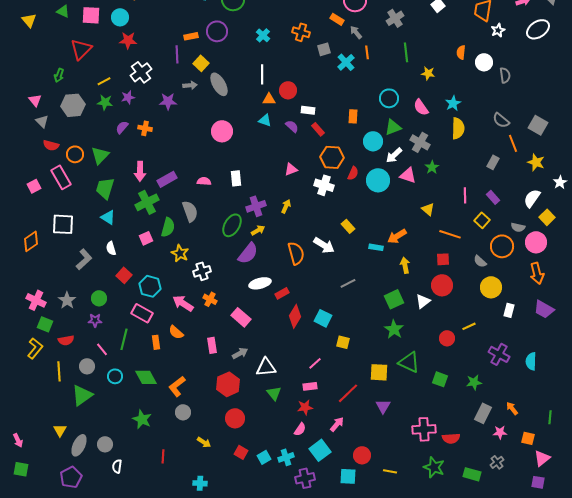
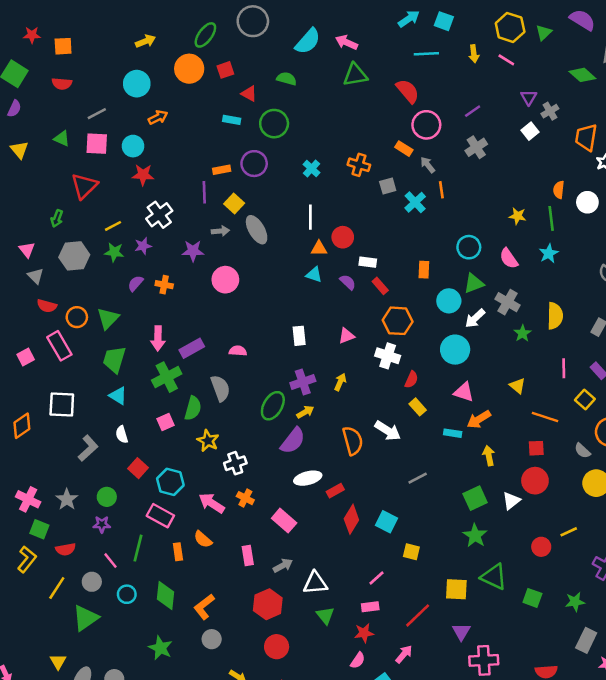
green line: (406, 52) -> (551, 218), moved
yellow semicircle: (458, 128) -> (555, 316), moved
pink circle: (222, 131) -> (225, 280), moved
red semicircle: (353, 173) -> (411, 380), moved
pink triangle: (408, 175) -> (464, 392), moved
white rectangle: (236, 178) -> (299, 336), moved
yellow line: (59, 371) -> (57, 588), turned 36
green diamond: (146, 377) -> (165, 595), turned 35
pink cross: (424, 429) -> (484, 660), moved

